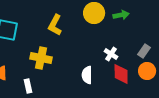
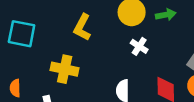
white cross: (111, 54) -> (139, 46), moved

